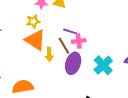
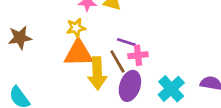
orange triangle: (35, 40) -> (78, 53), turned -35
yellow arrow: (49, 54) -> (97, 73), size x1.6

